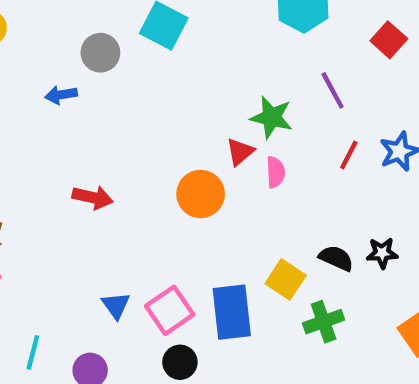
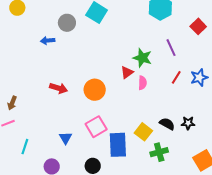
orange circle: (201, 194) -> (95, 90), moved
pink square: (170, 310) -> (96, 127), moved
cyan line: (33, 352) -> (25, 147), moved

